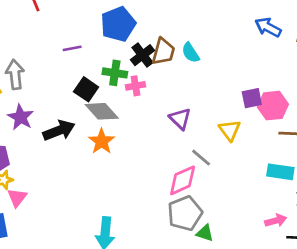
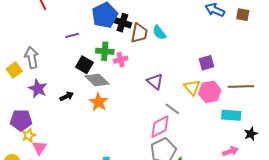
black cross: (143, 55) -> (122, 23), moved, turned -30
pink hexagon: (273, 106) -> (210, 92), moved
black arrow: (59, 130) -> (67, 96), size x0.6

